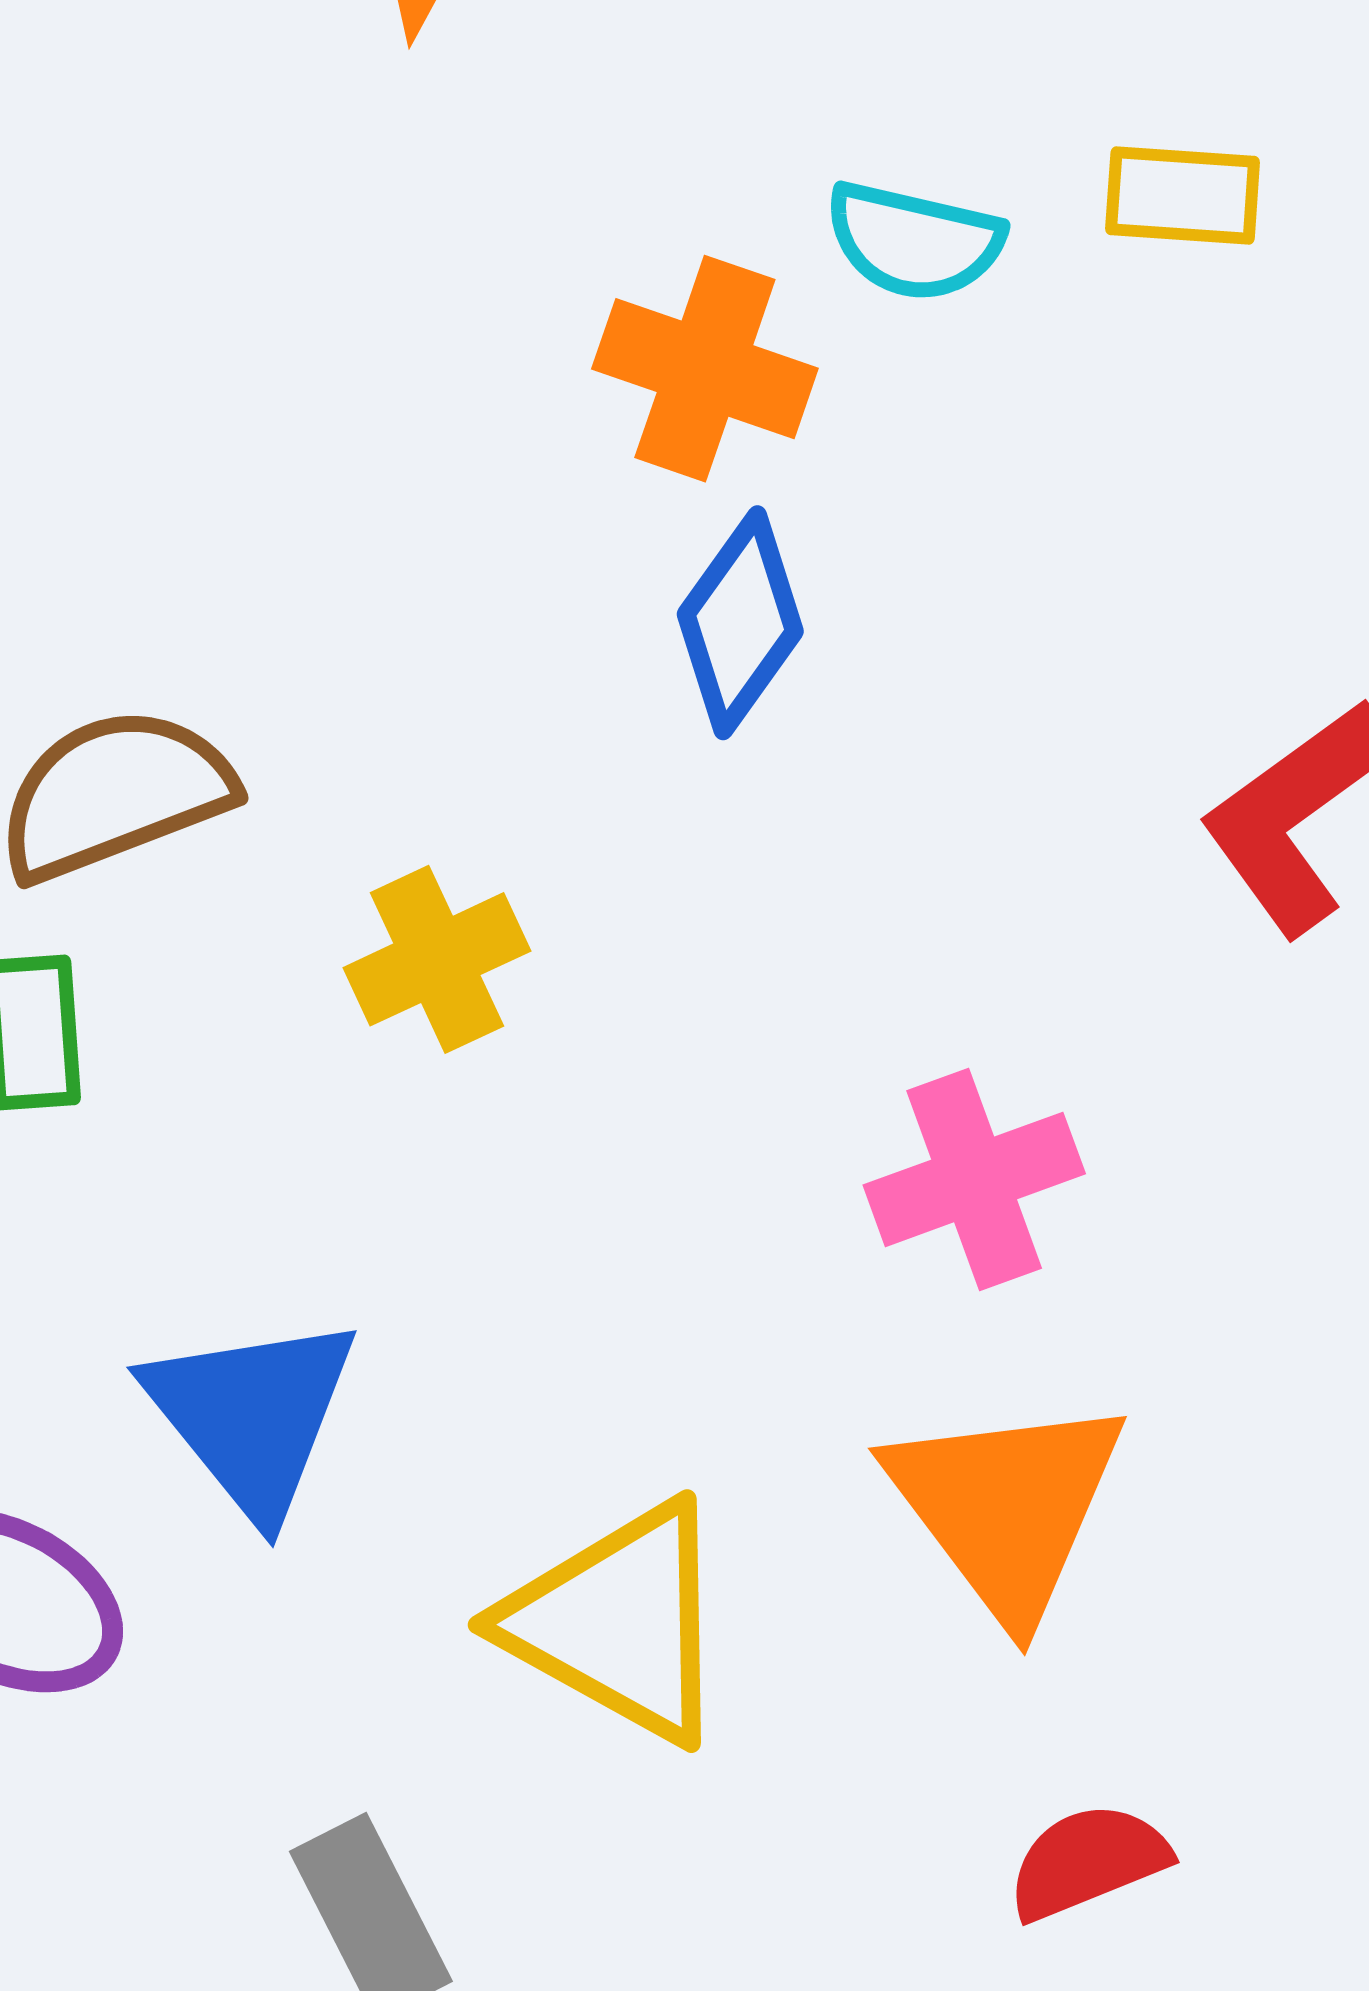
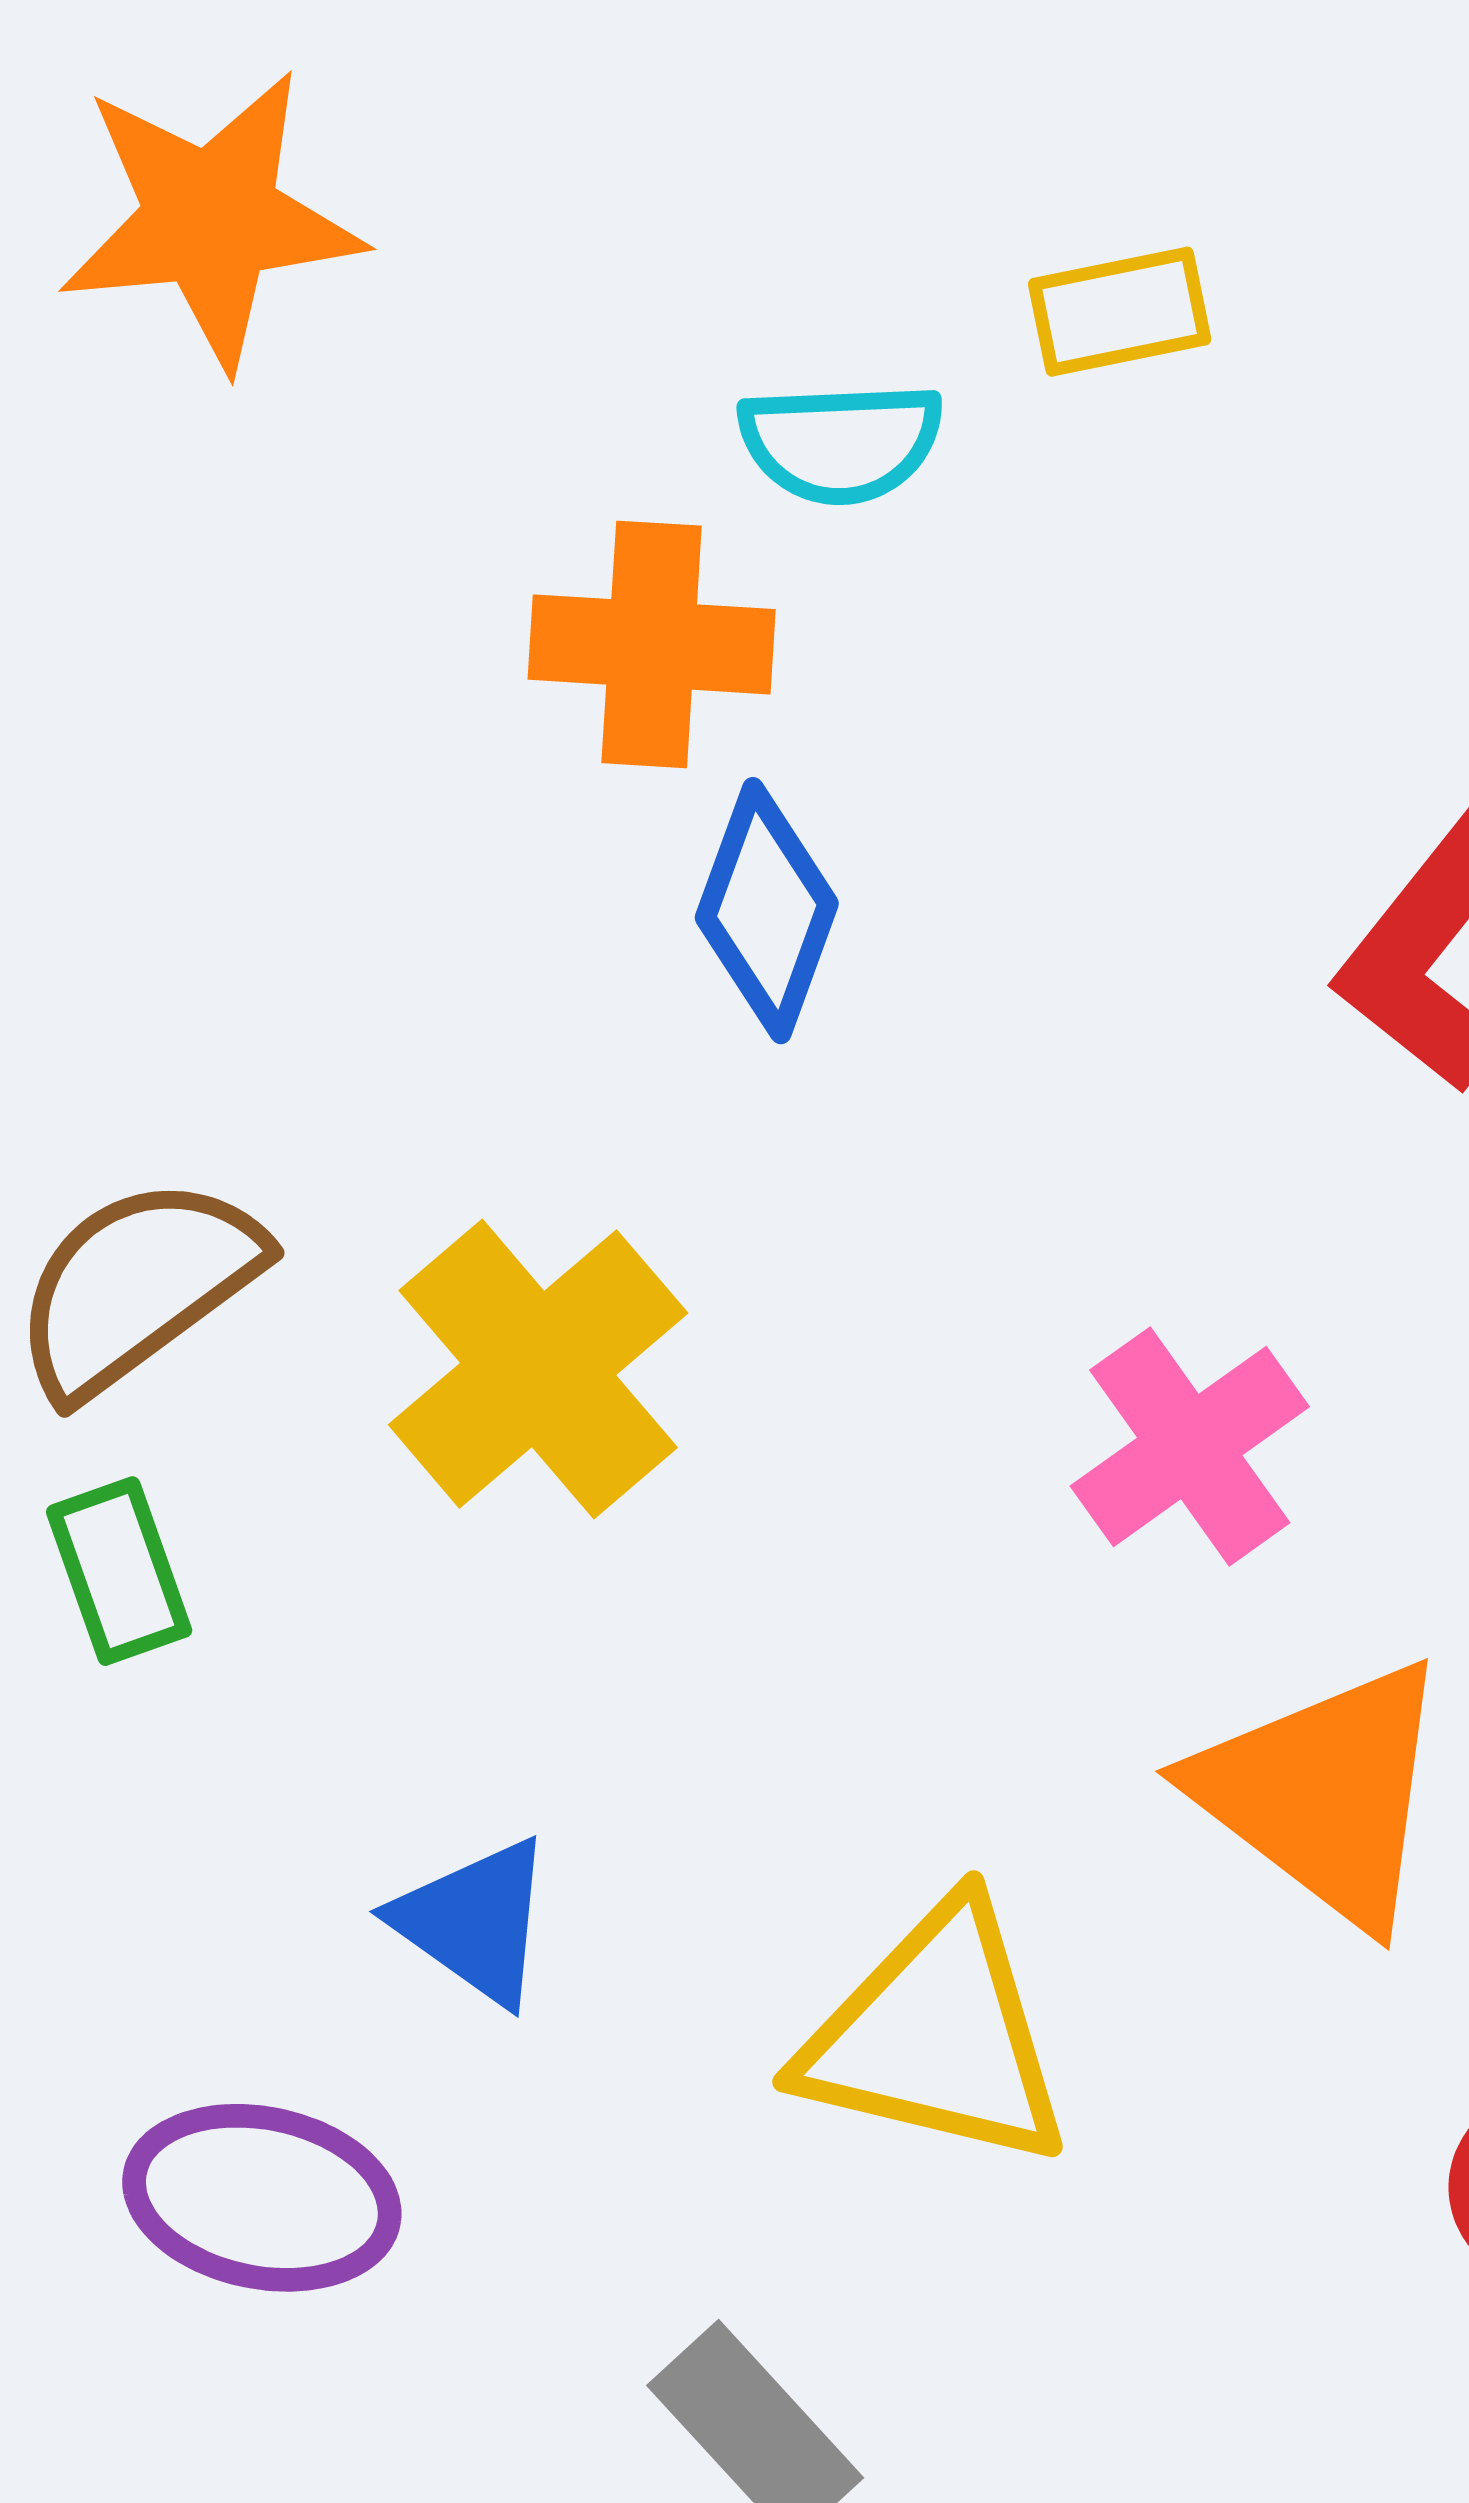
yellow cross: (437, 959) -> (538, 1369), size x1.5
blue triangle: (252, 1415) -> (474, 1921), size x0.7

